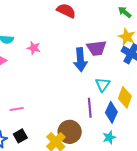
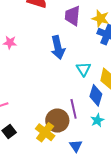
purple trapezoid: (96, 48) -> (73, 16), moved, turned 110
purple line: (90, 108) -> (74, 109), moved

